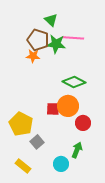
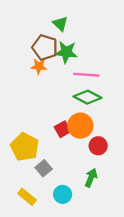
pink line: (73, 38) -> (86, 75), moved
red square: (53, 109) -> (63, 129), turned -32
cyan circle: (61, 164) -> (63, 194), moved

